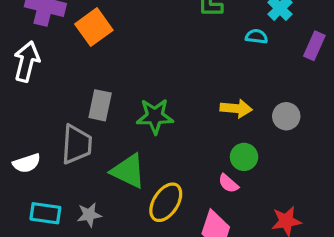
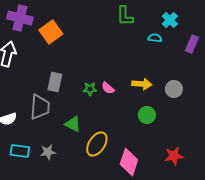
green star: (155, 116) -> (90, 89), size x0.6
green triangle: (128, 171) -> (73, 124), size x0.7
pink semicircle: (228, 183) -> (108, 88), moved

